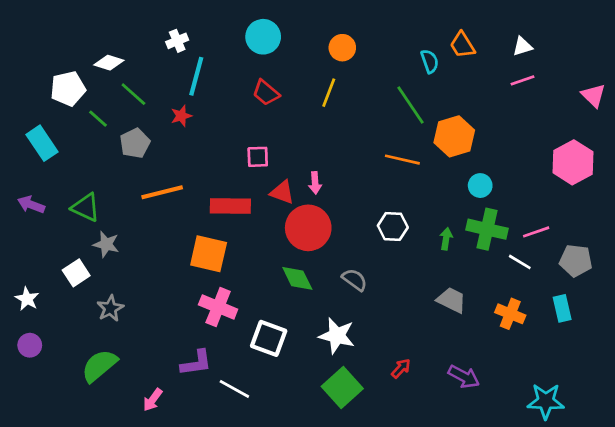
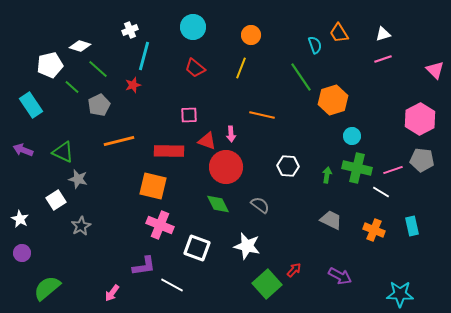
orange line: (402, 160) -> (262, 115), moved
gray pentagon: (576, 261) -> (422, 160), moved
green semicircle: (99, 366) -> (47, 288), moved
green square: (342, 388) -> (267, 284), moved

